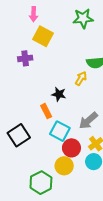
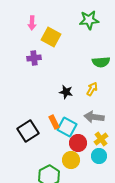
pink arrow: (34, 14) -> (32, 23), moved
yellow arrow: (81, 78) -> (92, 89), moved
orange rectangle: (46, 111) -> (54, 122), moved
gray arrow: (88, 121) -> (94, 117), turned 48

